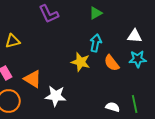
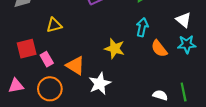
white triangle: (135, 36) -> (184, 20), turned 35
yellow star: (81, 62) -> (115, 49), moved
white star: (56, 96) -> (100, 84), turned -30

